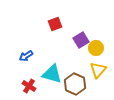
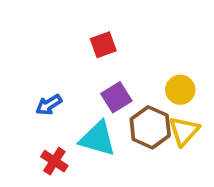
purple square: (81, 40) -> (116, 97), moved
brown hexagon: (75, 84) -> (150, 127), moved

